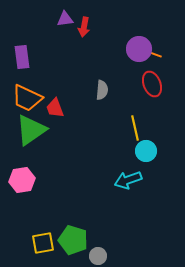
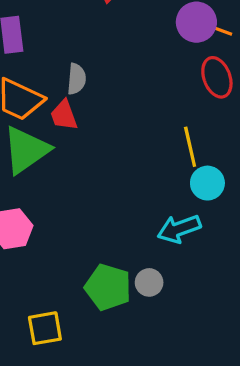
gray semicircle: (102, 90) -> (77, 79), moved
green pentagon: (73, 240) -> (108, 287), moved
gray circle: (98, 256) -> (149, 282), moved

